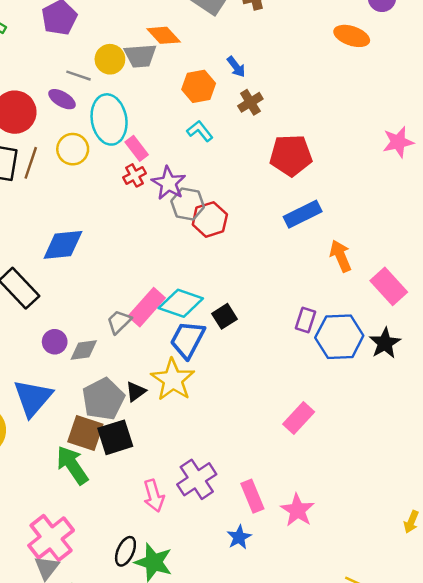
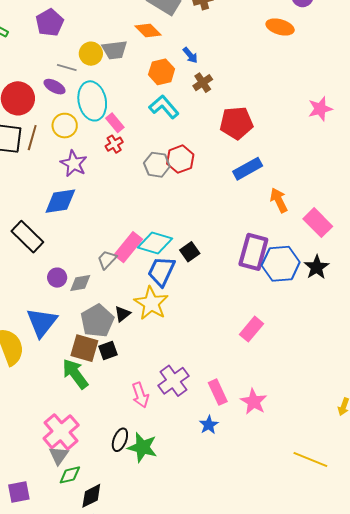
orange diamond: (164, 35) -> (148, 30), moved
cyan L-shape: (200, 131) -> (164, 107), size x1.4
purple star: (169, 183) -> (74, 164), moved
red hexagon: (210, 219) -> (180, 159), moved
purple rectangle: (306, 320) -> (253, 252), size x1.8
black square: (115, 437) -> (108, 351), size x0.7

